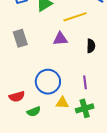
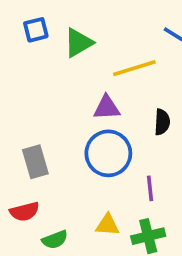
gray rectangle: (20, 38) -> (35, 162), moved
blue circle: (48, 82) -> (108, 153), moved

